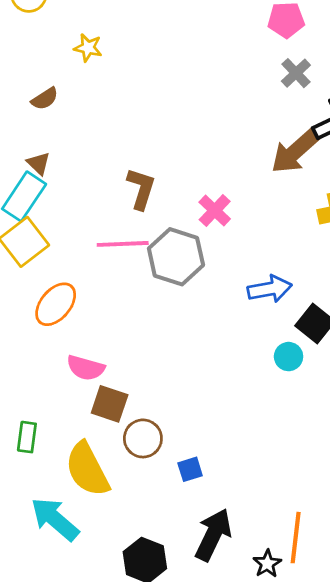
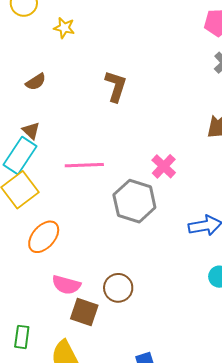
yellow star: (88, 48) -> (64, 28), moved
brown L-shape: (141, 189) -> (116, 86), moved
pink line: (123, 244) -> (84, 165), moved
brown circle: (143, 438) -> (118, 288), moved

